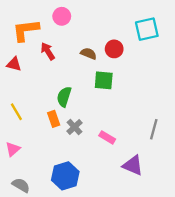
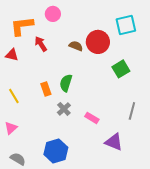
red circle: (114, 49) -> (98, 42), size x1.5
green square: (104, 80) -> (121, 69), moved, turned -36
green semicircle: (64, 97) -> (66, 83), moved
orange rectangle: (54, 119) -> (46, 89), moved

